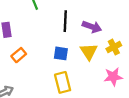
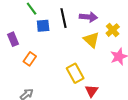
blue square: (61, 53) -> (43, 26), moved

